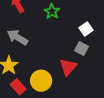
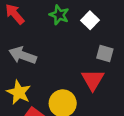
white square: (86, 29) -> (90, 20), moved

